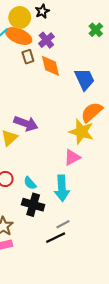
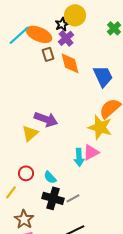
black star: (42, 11) -> (62, 24), moved
yellow circle: (20, 17) -> (75, 15), moved
cyan arrow: (62, 188) -> (79, 157), moved, size x0.7
gray line: (63, 224) -> (73, 198), moved

